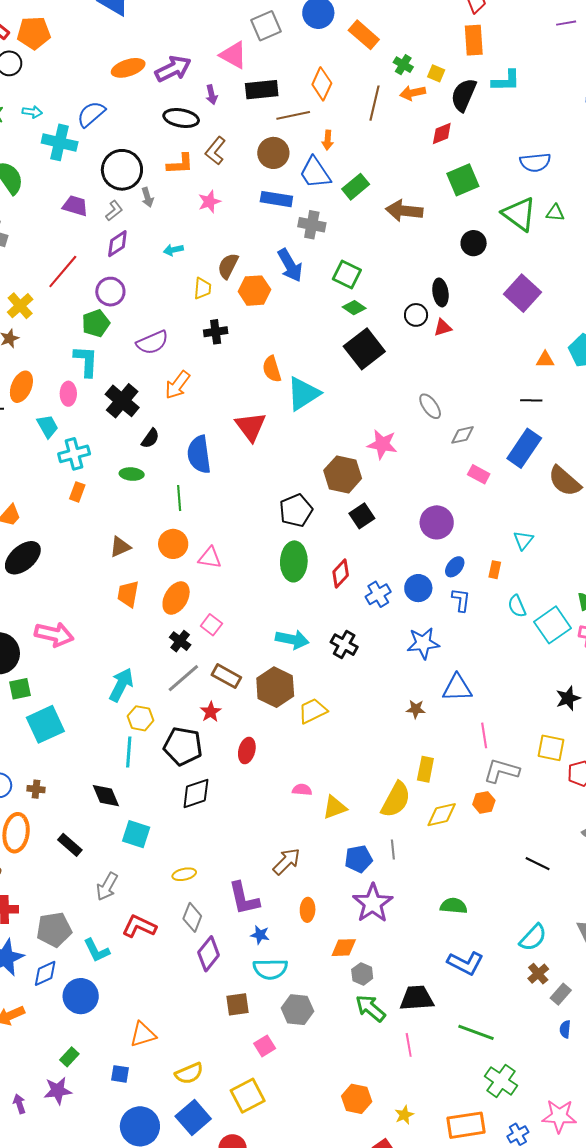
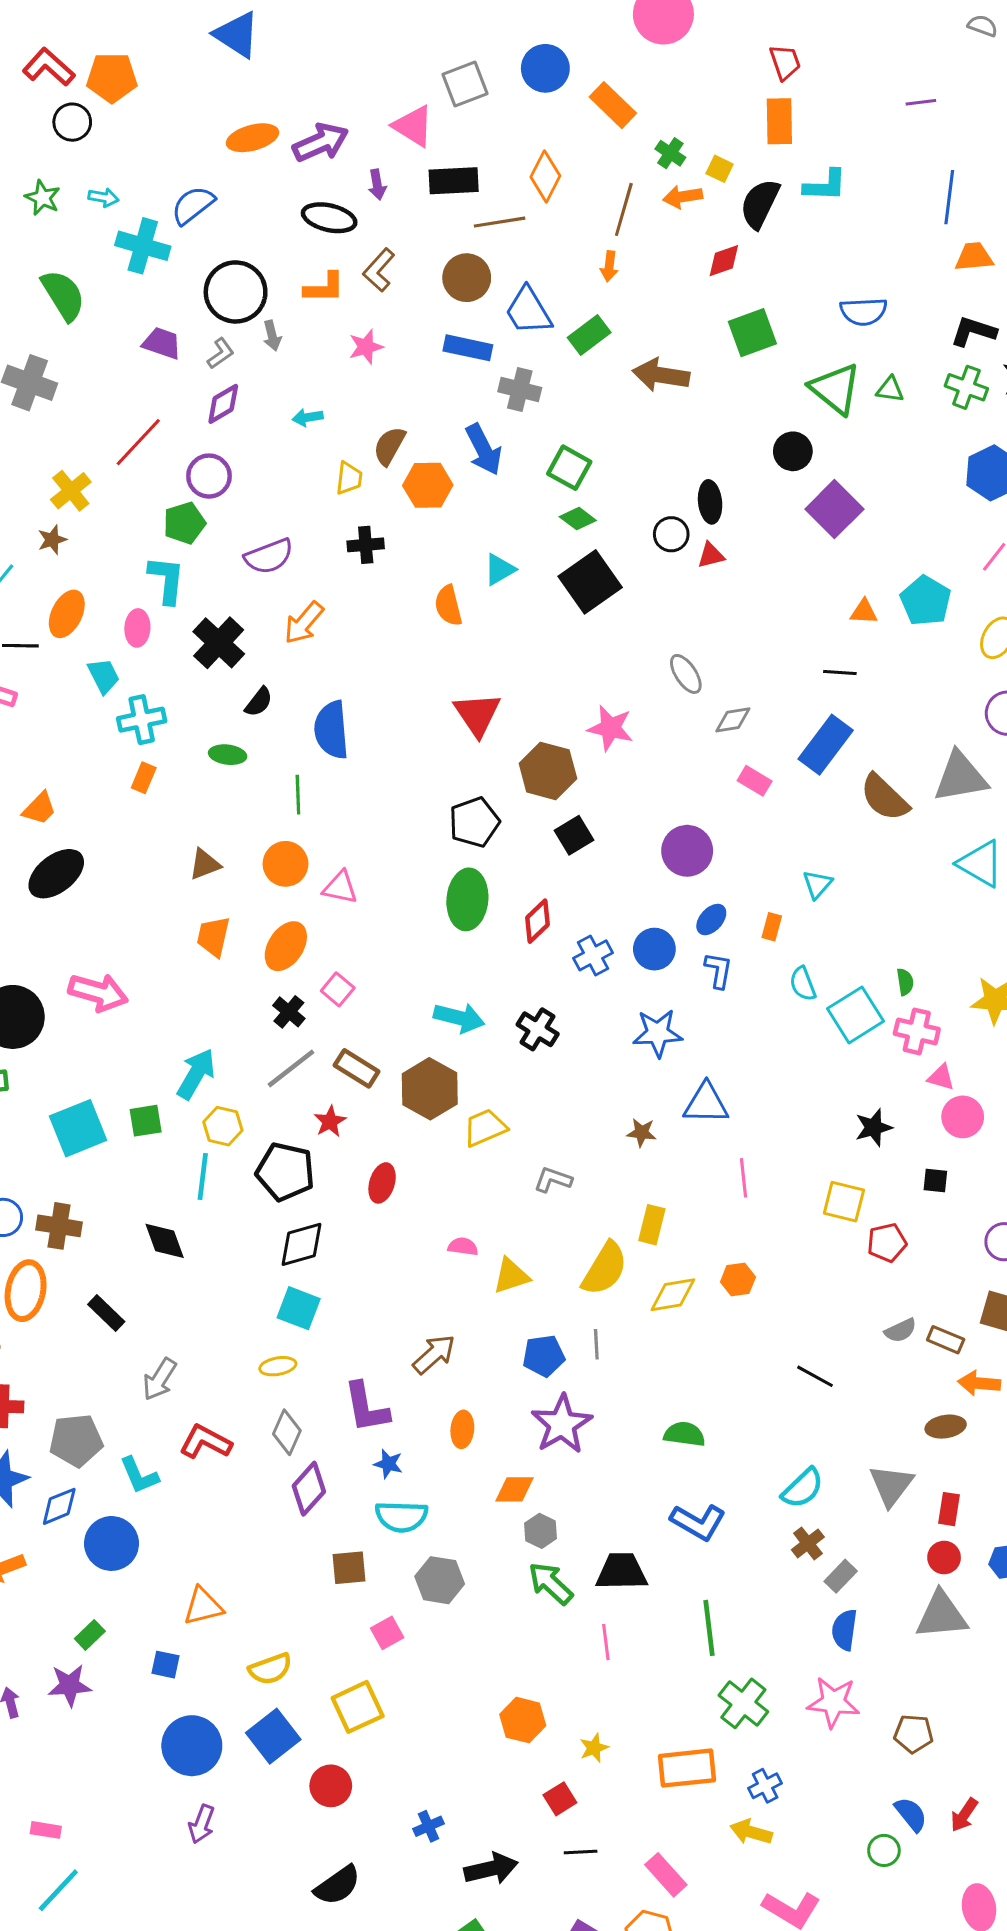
orange arrow: (328, 140) -> (609, 266), moved
black circle: (474, 243) -> (793, 451), moved
cyan triangle: (303, 394) -> (500, 569), moved, size x0.6
red triangle: (251, 427) -> (477, 714), moved
green square: (20, 689) -> (146, 1121), moved
gray L-shape: (501, 771) -> (553, 1180), moved, size x0.7
brown cross: (36, 789) -> (59, 1226), size x1.6
cyan square: (136, 834) -> (299, 1308), moved
blue semicircle: (565, 1029) -> (845, 1630), size x1.5
green line: (476, 1032) -> (709, 1628), turned 60
pink star: (559, 1116) -> (833, 1702), moved

